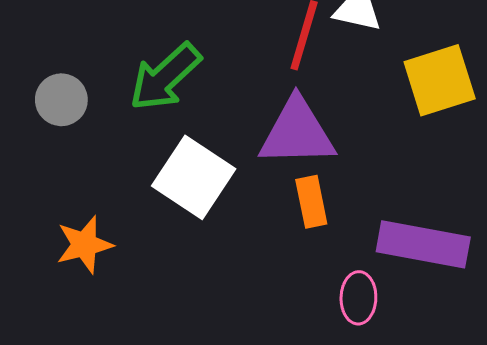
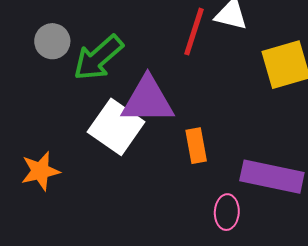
gray circle: (61, 100) -> (52, 41), moved
purple triangle: (297, 133) -> (148, 100), moved

